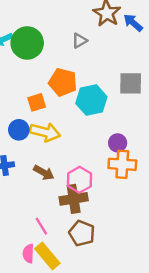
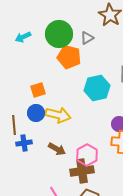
green circle: (27, 43) -> (59, 34), moved
orange pentagon: (63, 82) -> (69, 57), moved
orange square: (37, 102) -> (38, 90), moved

